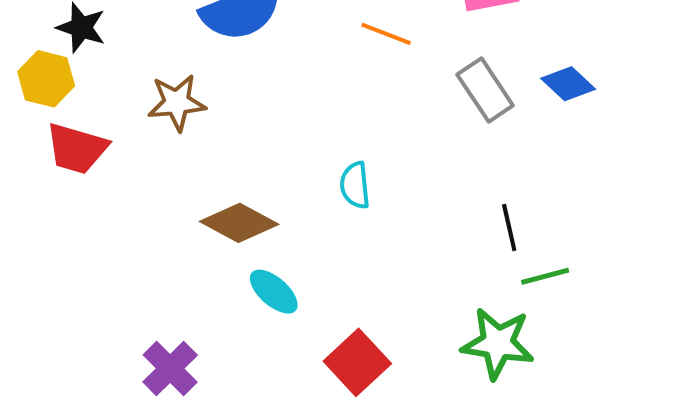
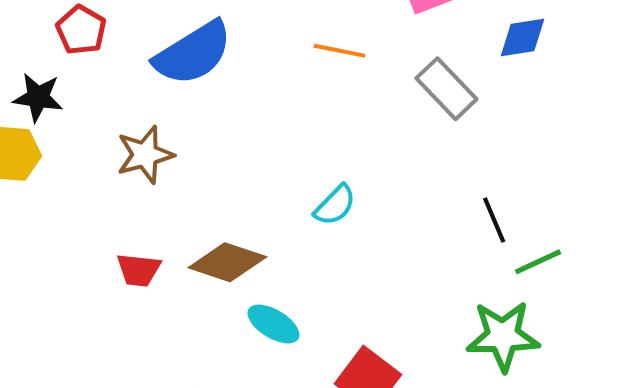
blue diamond: (568, 84) -> (523, 38), moved, turned -42
red trapezoid: (77, 148) -> (139, 270), moved, size x0.7
cyan semicircle: (355, 185) -> (335, 205), turned -120

